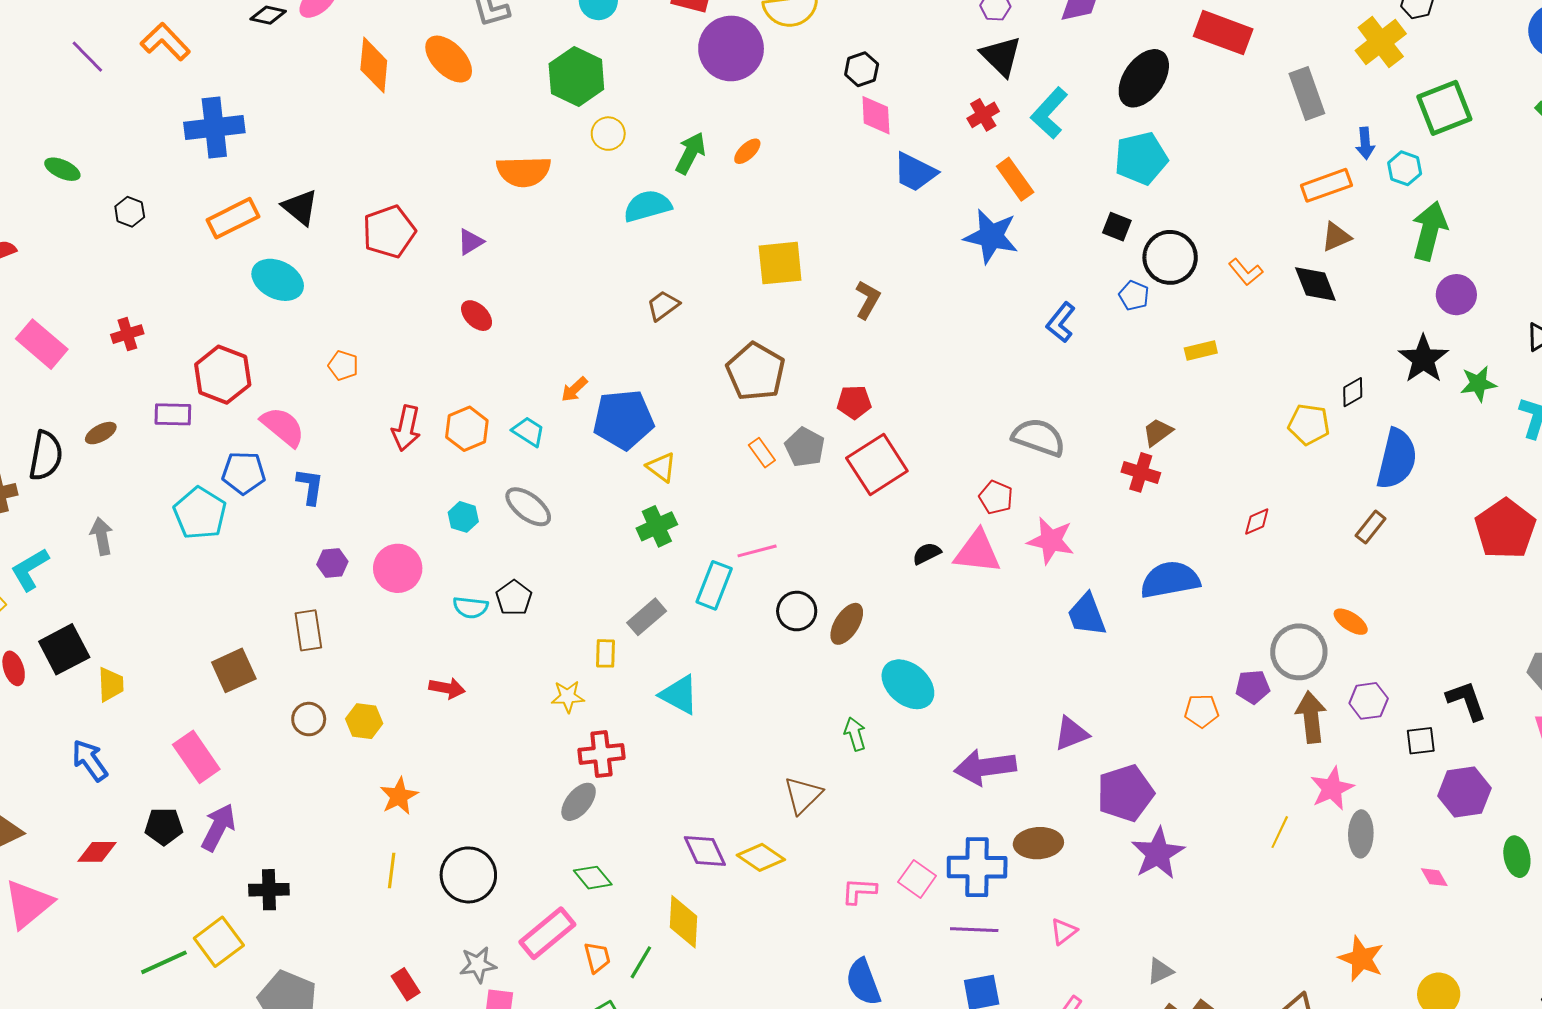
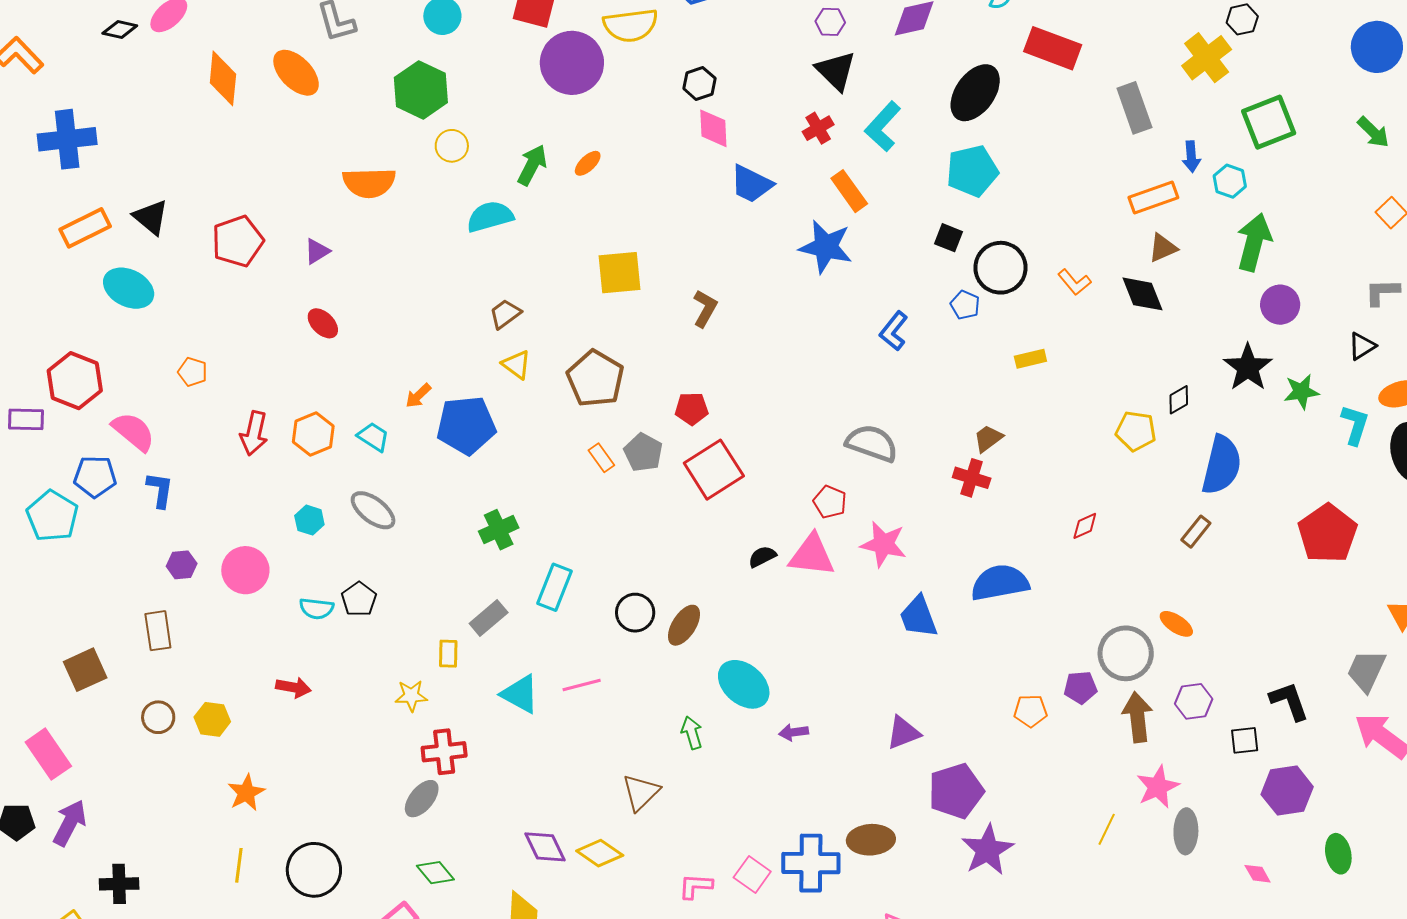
yellow triangle: (661, 467) -> (516, 365), moved
pink line: (757, 551) -> (582, 685), moved
purple arrow: (985, 767) -> (794, 732), moved, size x0.5

